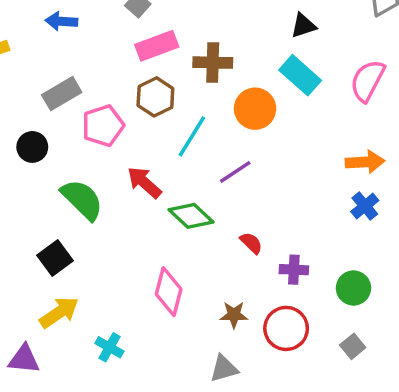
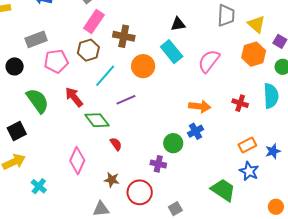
pink rectangle: (157, 46) -> (94, 22), turned -45
red semicircle: (251, 243) -> (116, 144), moved
purple cross: (294, 270) -> (158, 164), moved
green circle: (353, 288) -> (173, 143), moved

